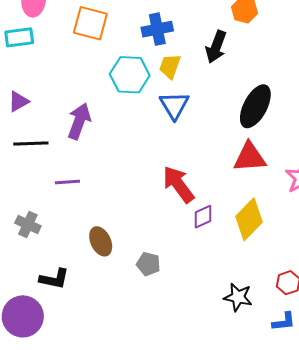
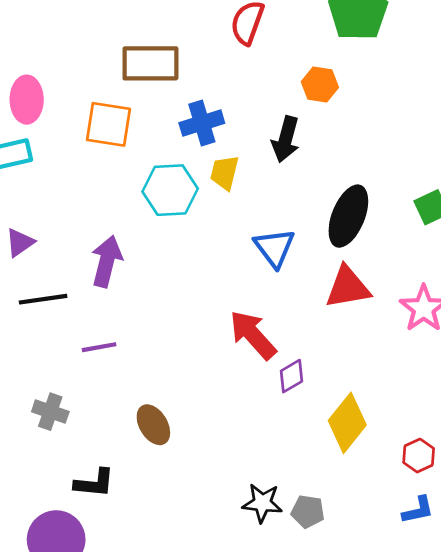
blue triangle: (174, 105) -> (274, 248), moved
yellow diamond: (249, 219) -> (347, 423), moved
gray pentagon: (148, 264) -> (308, 511), moved
black star: (238, 297) -> (262, 503), moved

